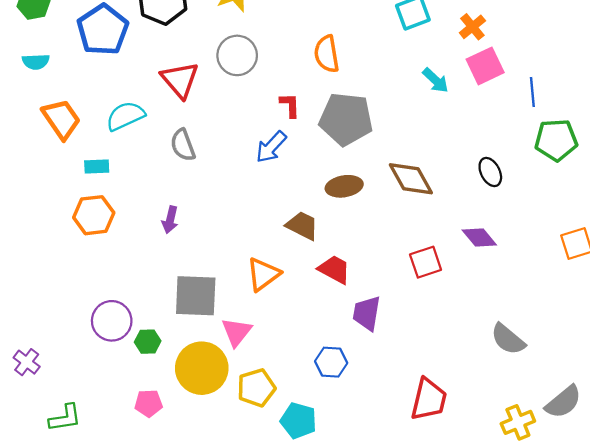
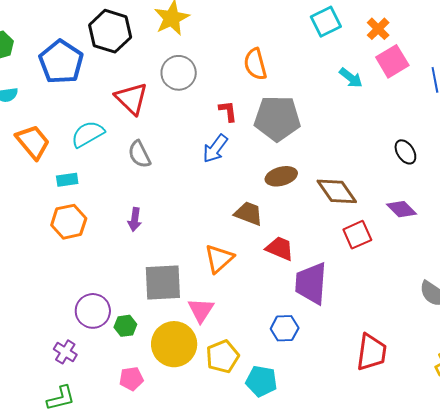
brown diamond: (411, 179) -> (337, 191), moved
purple trapezoid: (367, 313) -> (311, 283), size x1.4
purple cross: (27, 362) -> (65, 352), moved

